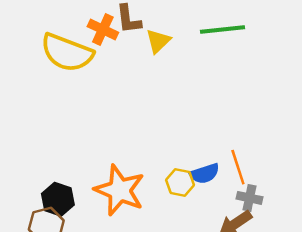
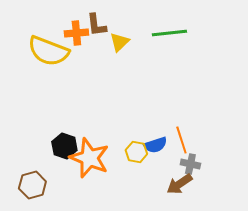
orange cross: (103, 29) -> (76, 33), turned -30
black hexagon: (58, 199) -> (64, 146), moved

